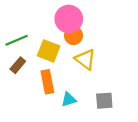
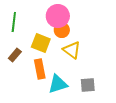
green line: (17, 40) -> (14, 22), moved, turned -60
cyan triangle: (69, 100) -> (58, 84), size x1.5

